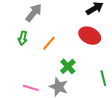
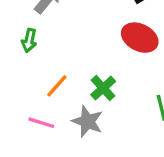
orange line: (49, 43) -> (57, 86), moved

